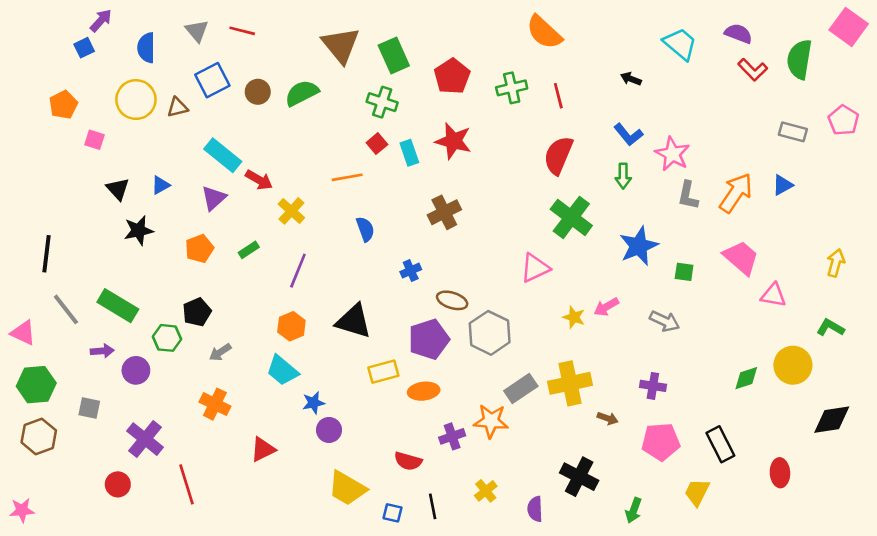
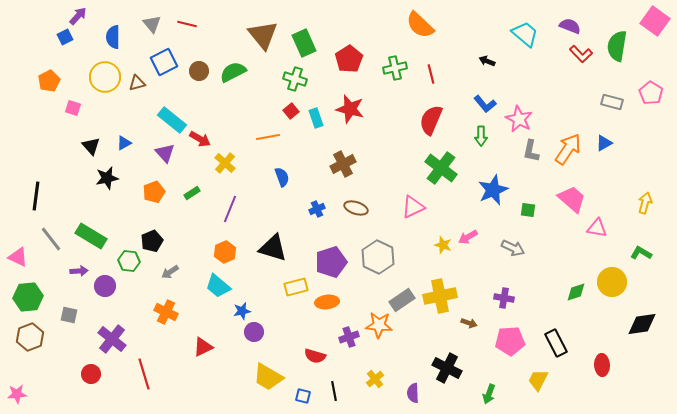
purple triangle: (214, 198) -> (165, 153), turned -30
brown ellipse: (452, 300) -> (356, 208), moved

